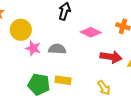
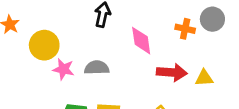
pink diamond: (91, 32) -> (141, 41), turned 60

